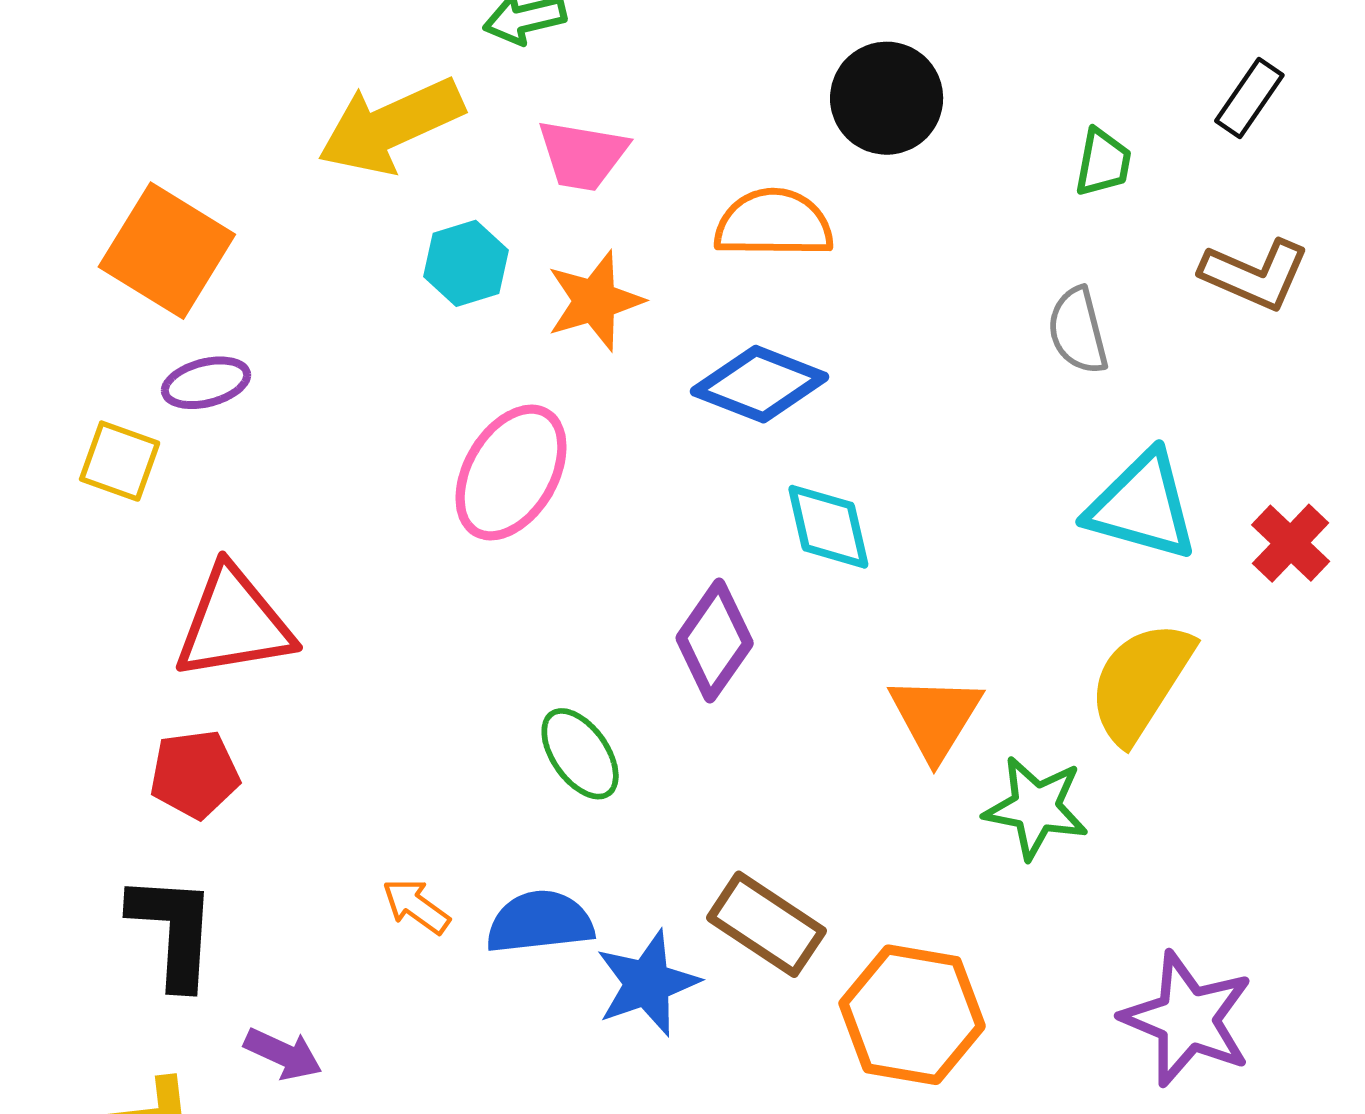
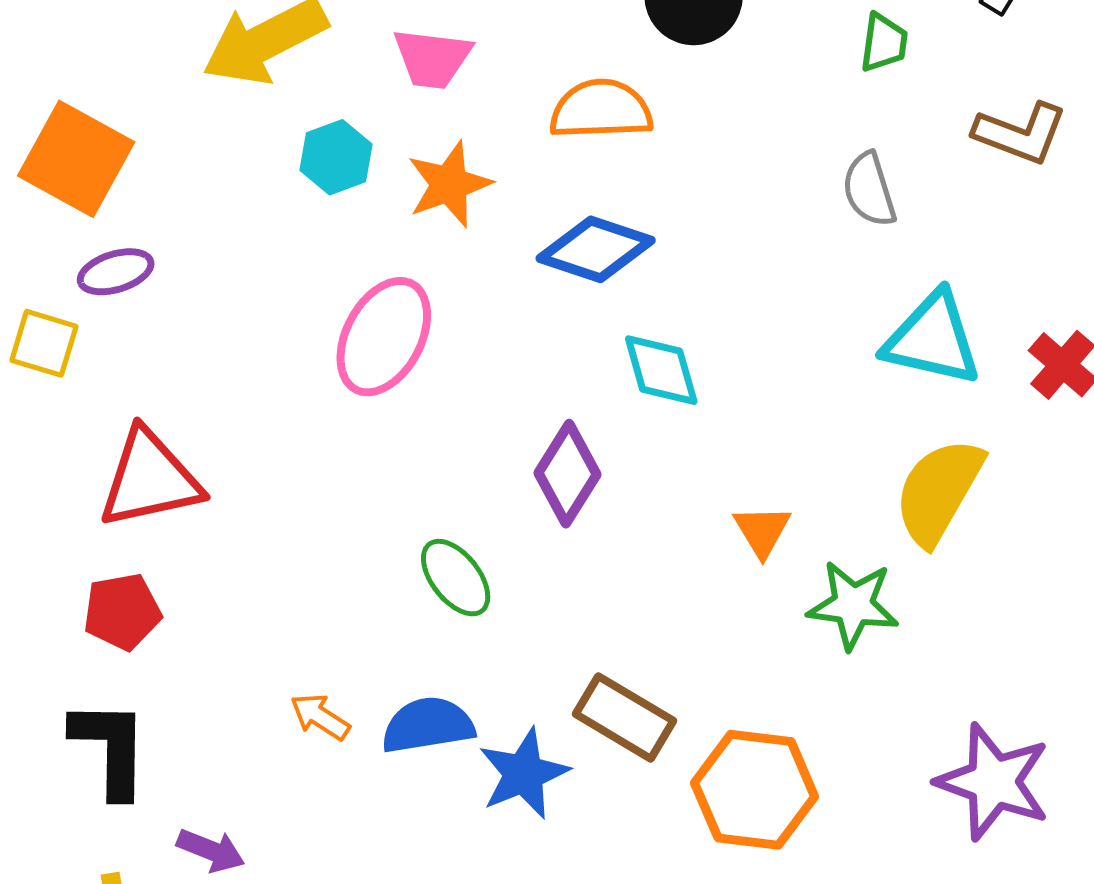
orange triangle: (935, 717) -> (762, 531), size x0.7

